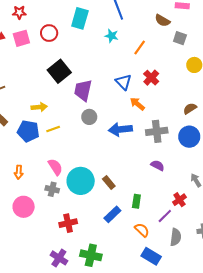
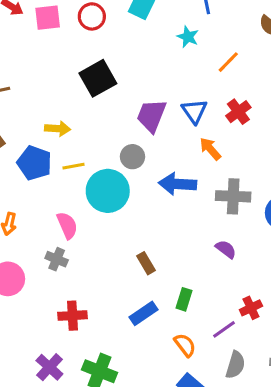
purple trapezoid: (83, 90) -> (152, 116), moved
cyan circle: (81, 181) -> (108, 191), moved

